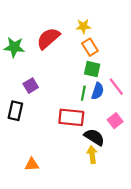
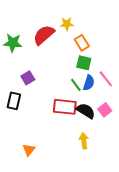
yellow star: (83, 26) -> (67, 24), moved
green line: (83, 93) -> (76, 85), turned -48
black semicircle: (94, 137) -> (86, 111), moved
orange triangle: (32, 165) -> (29, 150), turned -48

